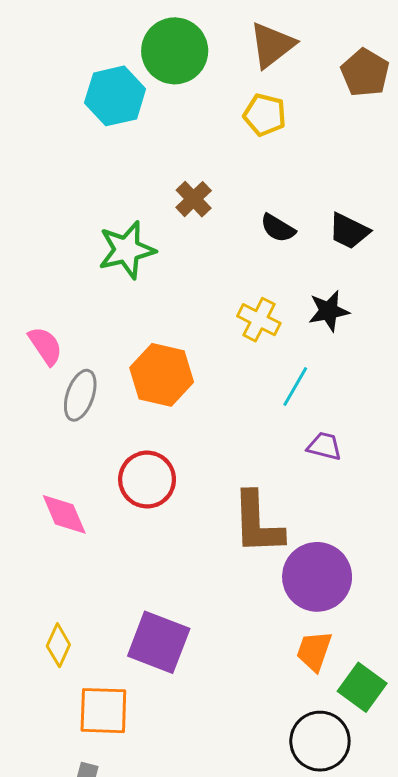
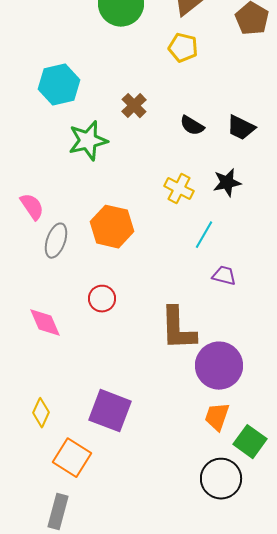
cyan hexagon: (115, 96) -> (59, 85), moved
red circle: (147, 480) -> (102, 299), size x0.7
orange square: (103, 711) -> (72, 458), turned 30

